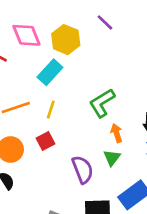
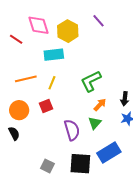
cyan rectangle: (50, 72) -> (54, 55), turned 36
orange arrow: (117, 133) -> (100, 105), turned 56

